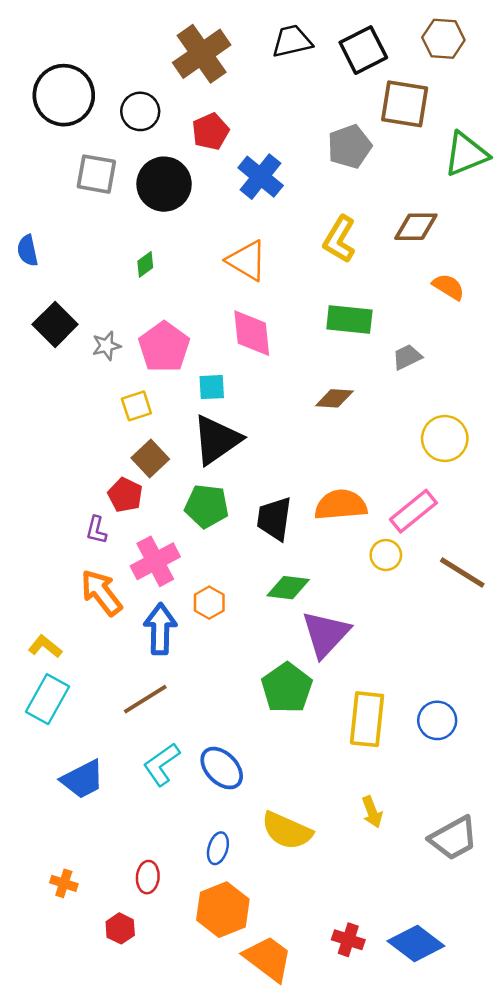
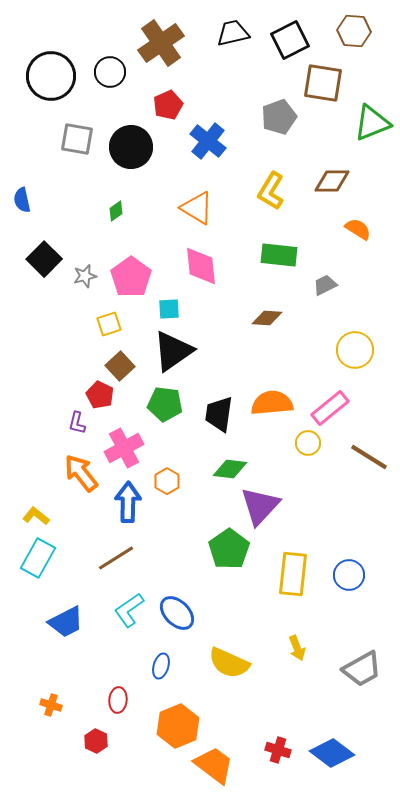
black circle: (140, 111) -> (110, 72), moved
blue ellipse: (218, 848) -> (161, 666), moved

